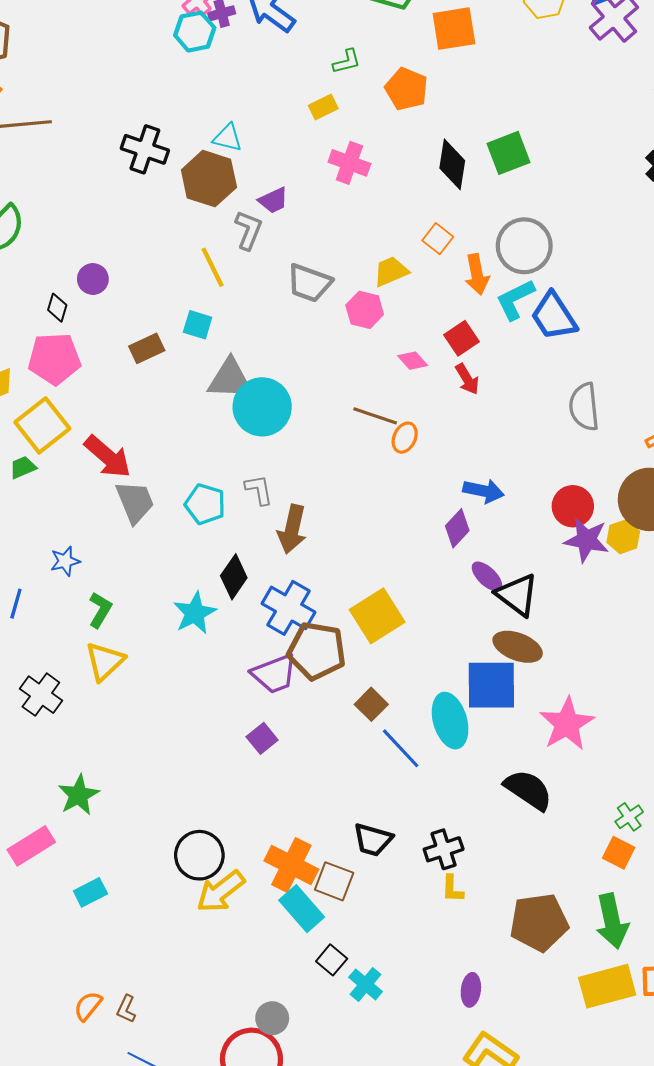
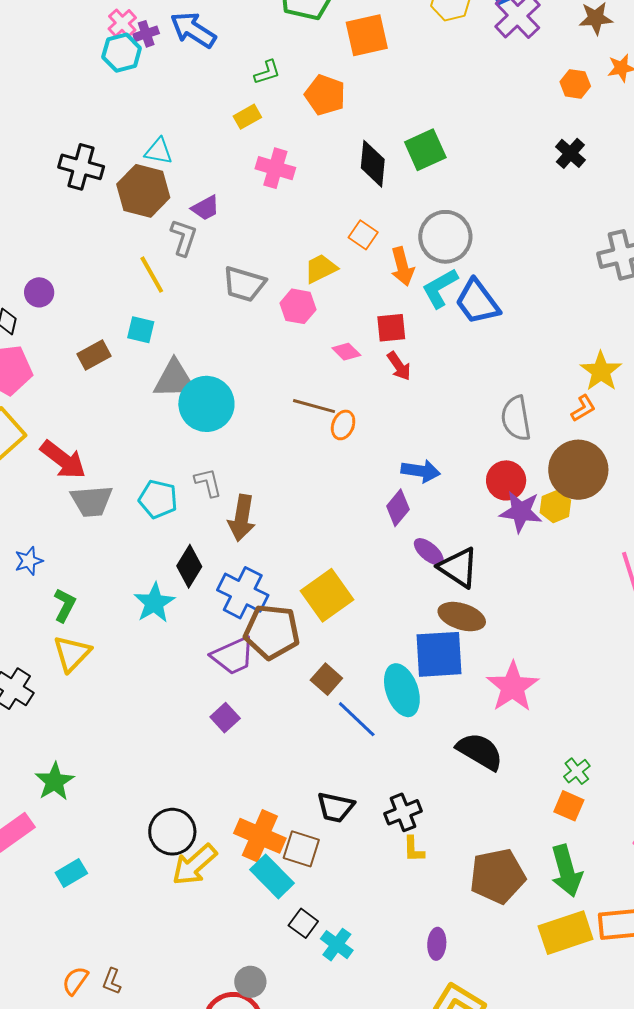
red square: (461, 338) -> (391, 328), turned 32
gray semicircle: (584, 407) -> (516, 418), moved
gray trapezoid: (135, 502) -> (92, 501), turned 111

